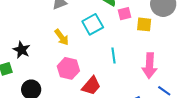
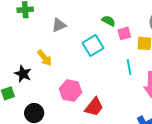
yellow arrow: (62, 37) -> (45, 58), moved
cyan line: (114, 56) -> (129, 67), moved

